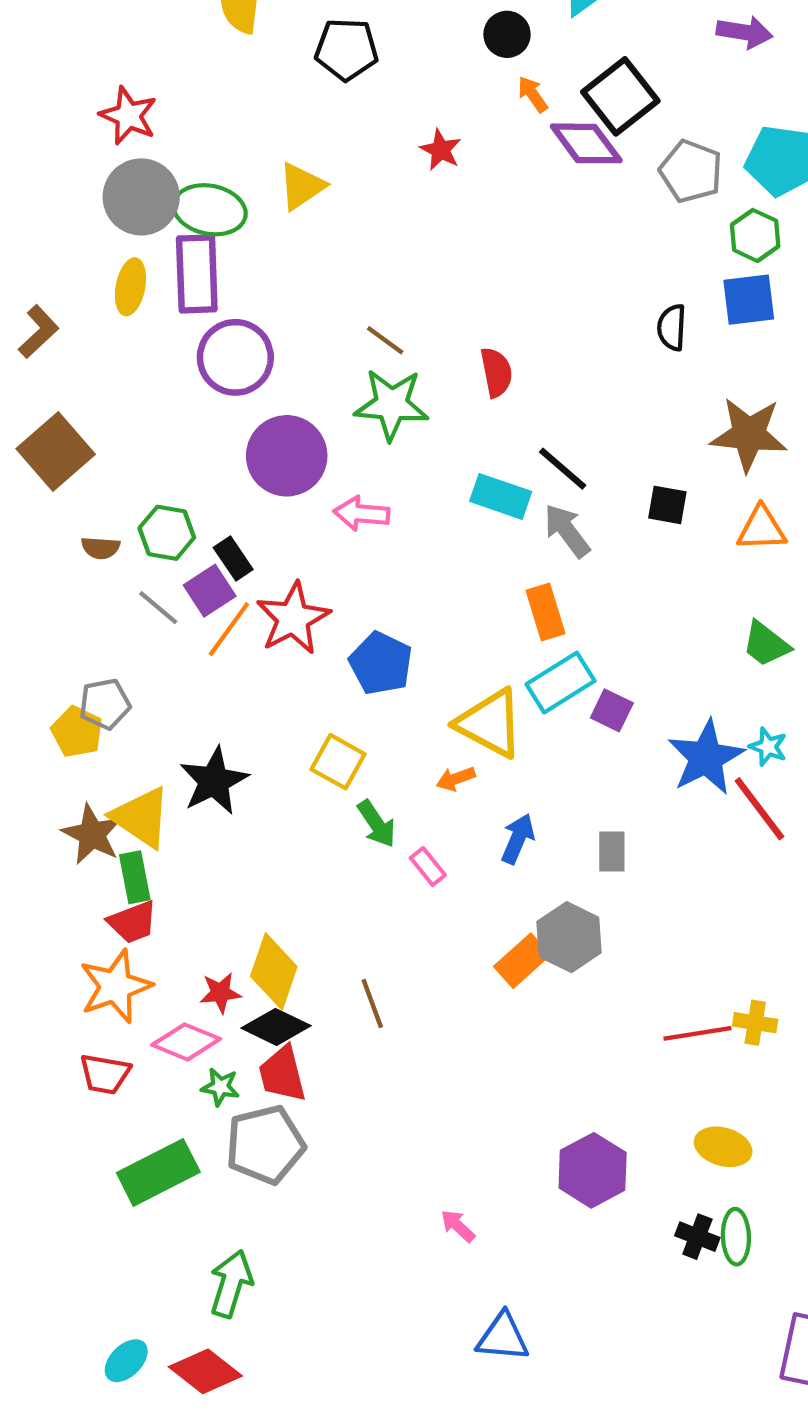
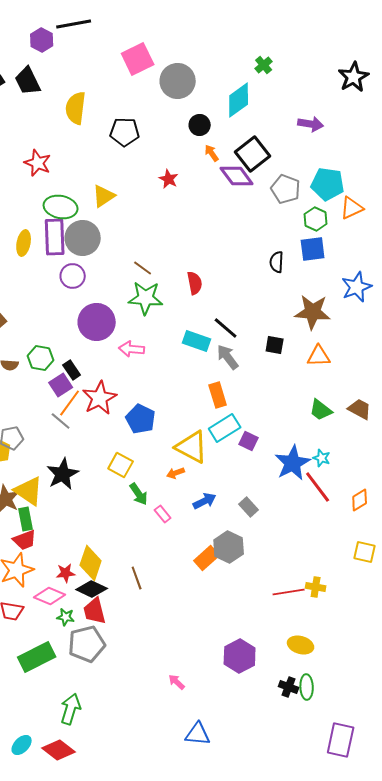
red star: (128, 116) -> (38, 163), moved
gray circle: (141, 197) -> (83, 238), moved
purple circle: (235, 357) -> (73, 276), size x0.7
gray line: (158, 608) -> (61, 421), moved
blue arrow: (518, 839) -> (205, 501), turned 40
gray rectangle: (612, 852) -> (249, 507), turned -42

